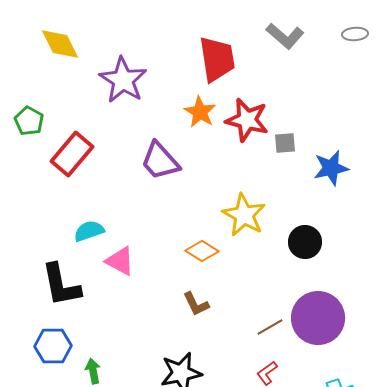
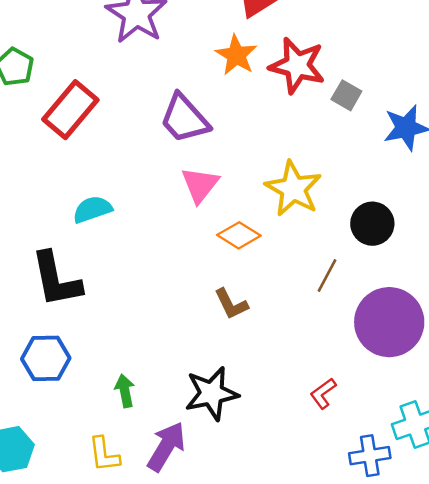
gray square: (285, 143) -> (346, 95), turned 35
pink triangle: (120, 261) -> (200, 185), moved, turned 40
brown line: (270, 327) -> (327, 275), moved, turned -32
green arrow: (93, 371) -> (125, 391), moved

